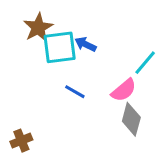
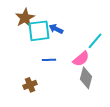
blue line: (75, 92) -> (49, 60), turned -32
brown cross: (21, 141) -> (30, 85), moved

